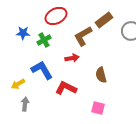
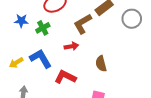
yellow arrow: (18, 84) -> (16, 63), moved

